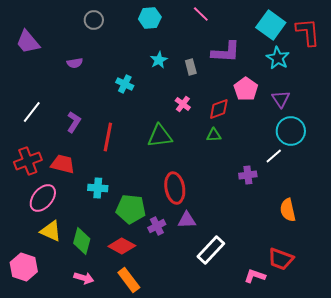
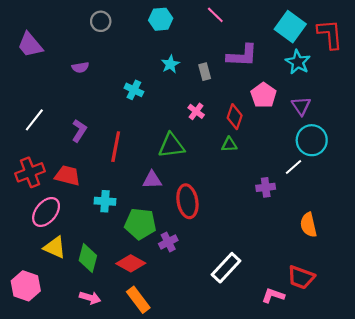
red diamond: (219, 109) -> (235, 117), turned -50
purple triangle: (187, 220) -> (152, 180), moved

